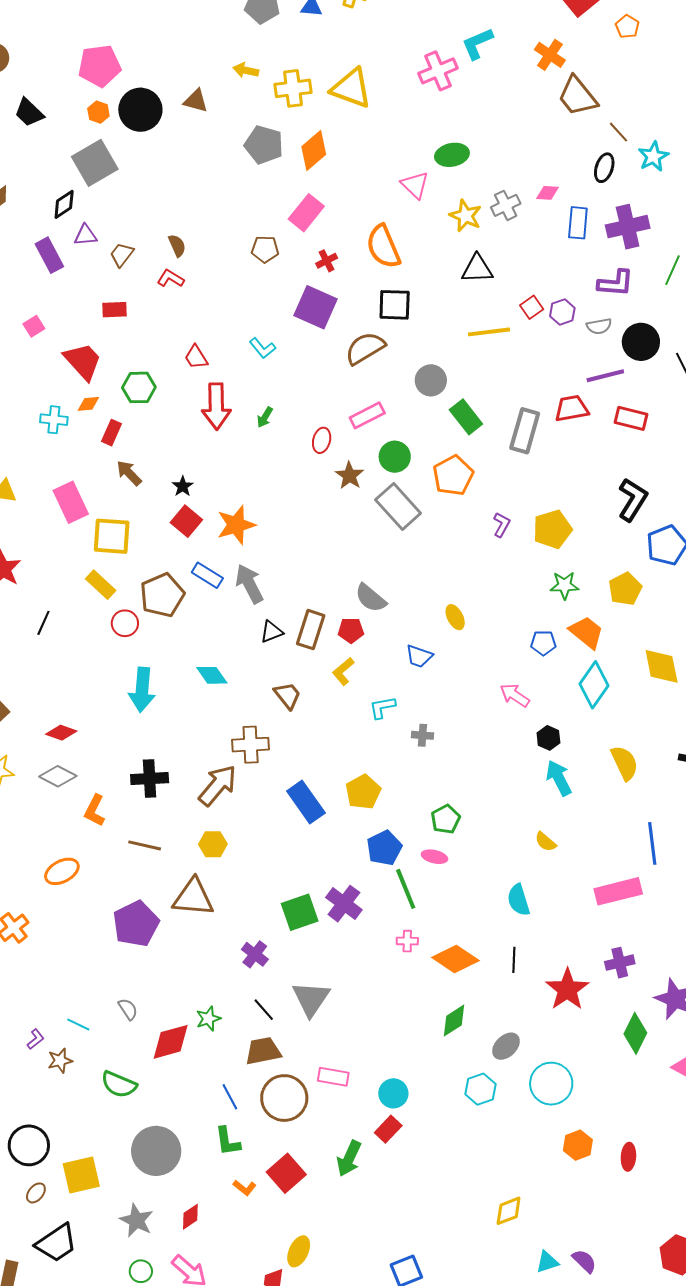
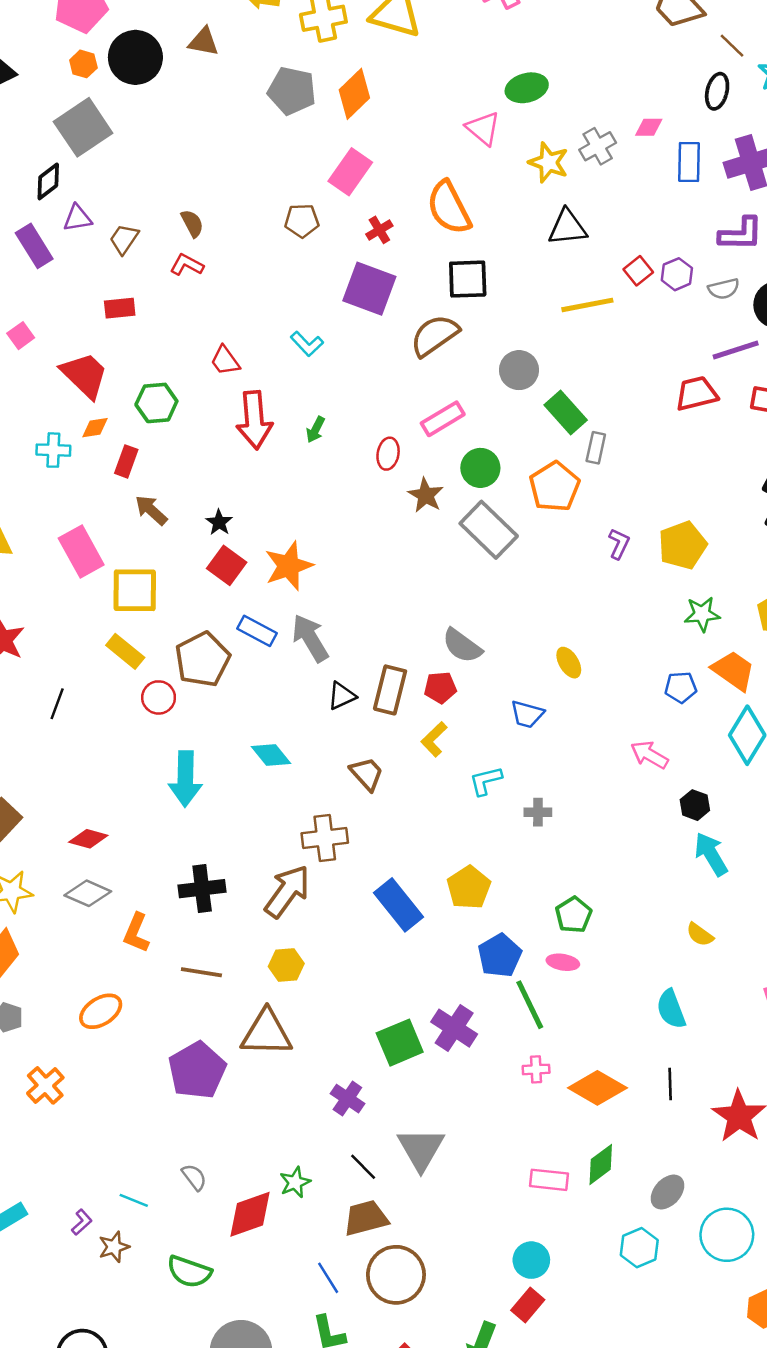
gray rectangle: (525, 431) -> (596, 448), moved, size x0.6
pink rectangle: (333, 1077) -> (549, 1180), moved

